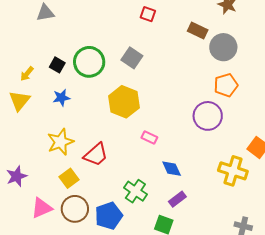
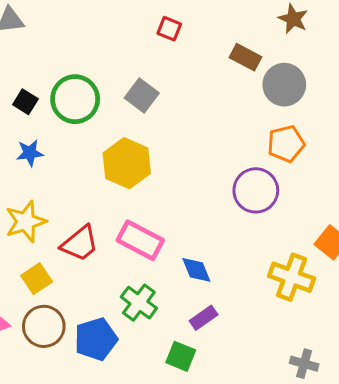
pink rectangle: (149, 138) -> (140, 240), moved, size x1.8

